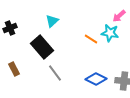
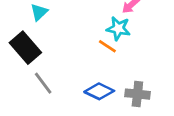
orange line: (91, 39) -> (107, 46), moved

